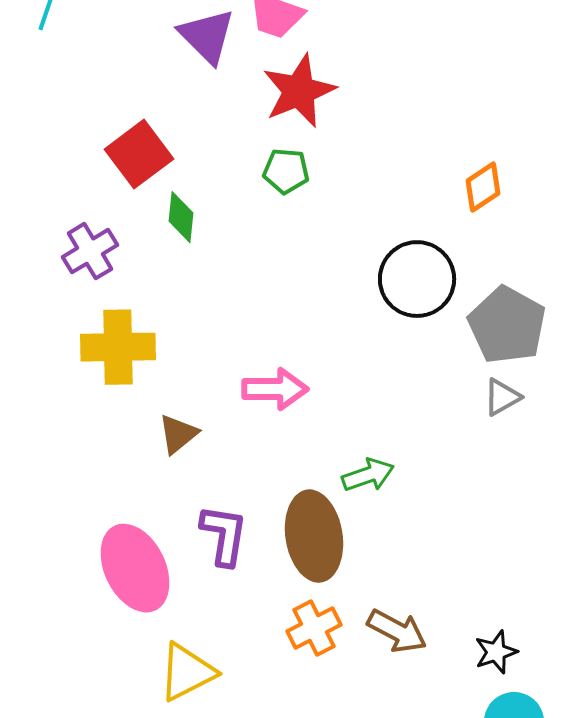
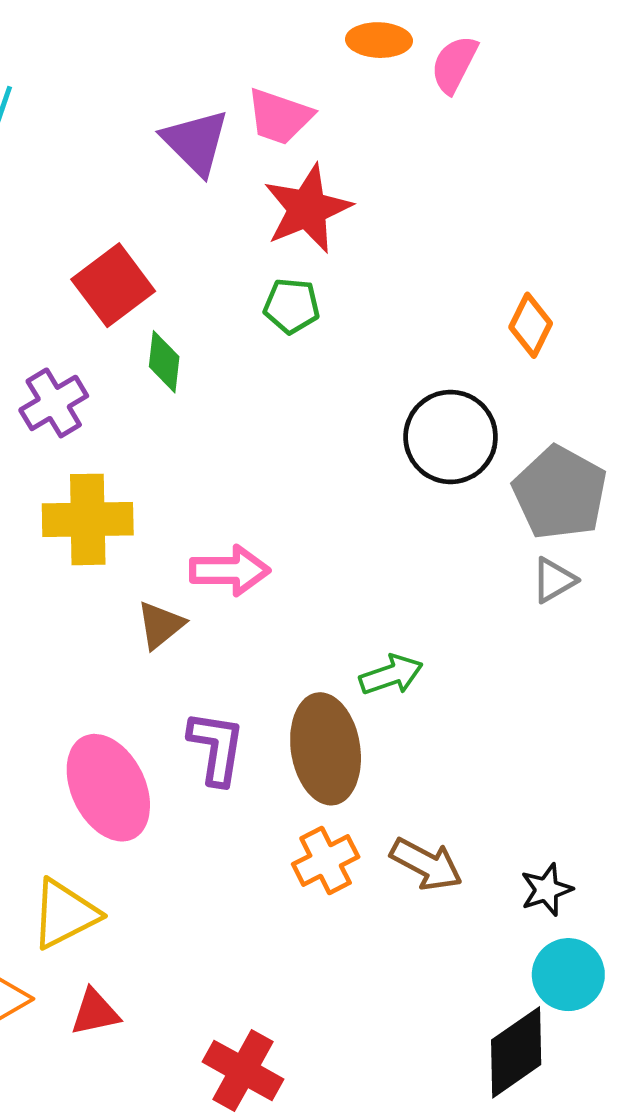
orange diamond: (483, 187) -> (531, 325), turned -30
pink arrow: (275, 389) -> (230, 570), moved
yellow triangle: (187, 672) -> (65, 914), moved

